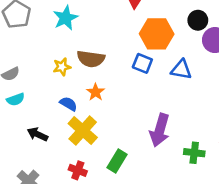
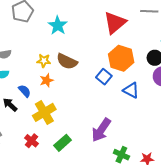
cyan star: (66, 18) -> (58, 25), turned -30
orange star: (96, 92) -> (47, 80), moved
blue semicircle: (68, 104) -> (25, 91), moved

